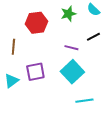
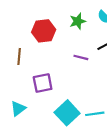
cyan square: (72, 72) -> (67, 113), moved
cyan triangle: (11, 81) -> (18, 109), moved

